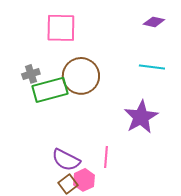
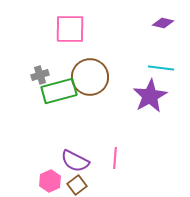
purple star: (141, 117) -> (150, 96), moved
pink hexagon: (84, 180) -> (50, 181), moved

